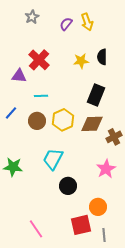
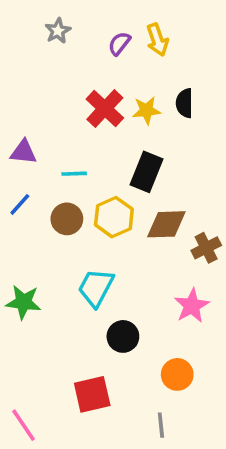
red cross: (39, 60) -> (105, 109), moved
purple triangle: (19, 76) -> (23, 152), moved
black rectangle: (96, 95) -> (146, 172), moved
red square: (81, 225) -> (92, 394), moved
pink line: (36, 229) -> (23, 425), moved
gray line: (104, 235) -> (161, 425), moved

